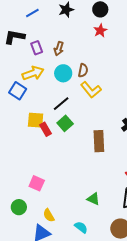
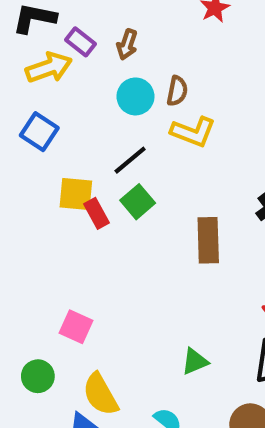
purple rectangle: (37, 48) -> (80, 42), turned -32
yellow arrow: (33, 73) -> (49, 68), moved
yellow L-shape: (91, 90) -> (193, 132), turned -30
green triangle: (93, 199) -> (195, 361), turned -48
yellow semicircle: (49, 215) -> (100, 394), size x1.5

